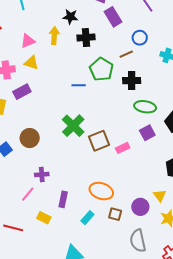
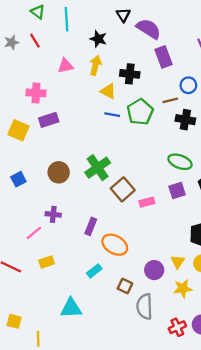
black star: (70, 17) -> (98, 39), moved
yellow triangle: (31, 63) -> (108, 91), moved
black cross: (132, 81) -> (185, 120), moved
blue line: (79, 85) -> (112, 115), moved
brown circle: (30, 138) -> (59, 172), moved
brown square: (99, 141) -> (123, 189), turned -30
purple rectangle: (63, 199) -> (91, 226), moved
brown square: (115, 214) -> (125, 286), moved
yellow rectangle: (44, 218) -> (47, 262), turned -56

